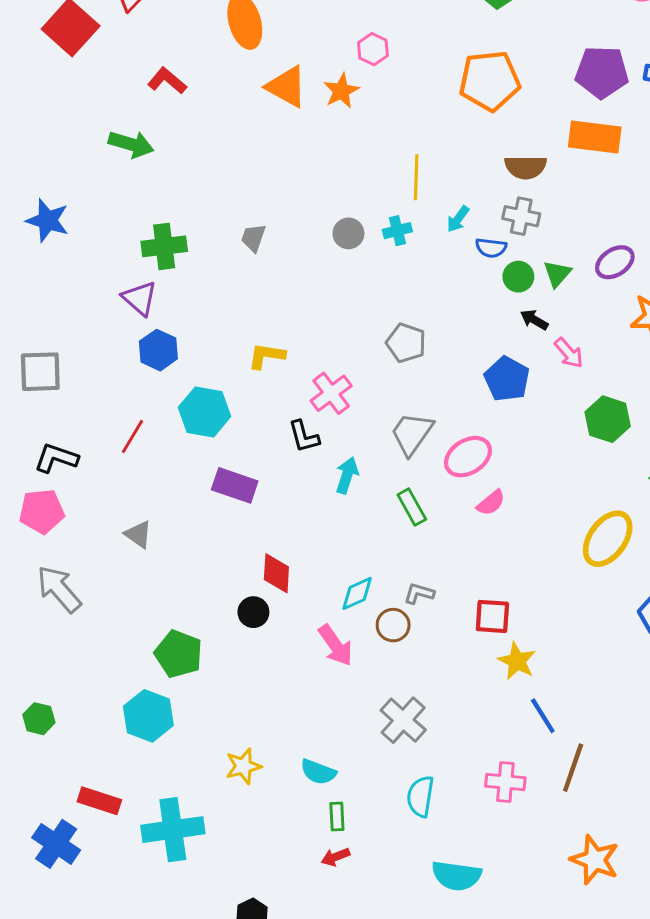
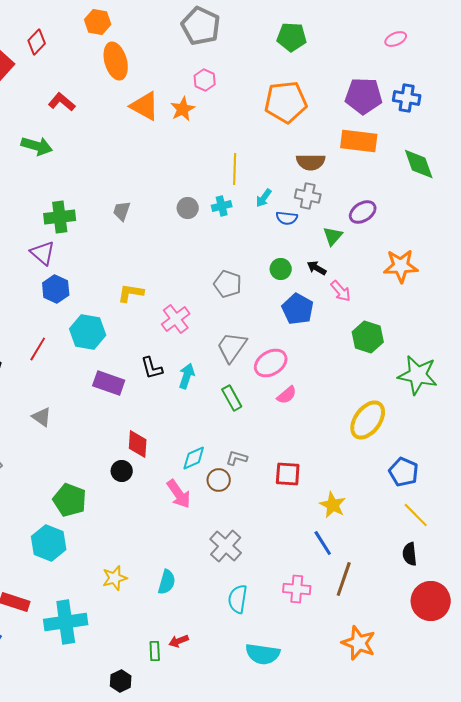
purple ellipse: (615, 262) -> (363, 212), moved
green circle: (518, 277) -> (281, 269), moved
black L-shape: (304, 436) -> (152, 368), moved
yellow star: (517, 661) -> (333, 505), moved
cyan semicircle: (318, 772) -> (167, 582), turned -95
green rectangle: (337, 817) -> (155, 651), moved

